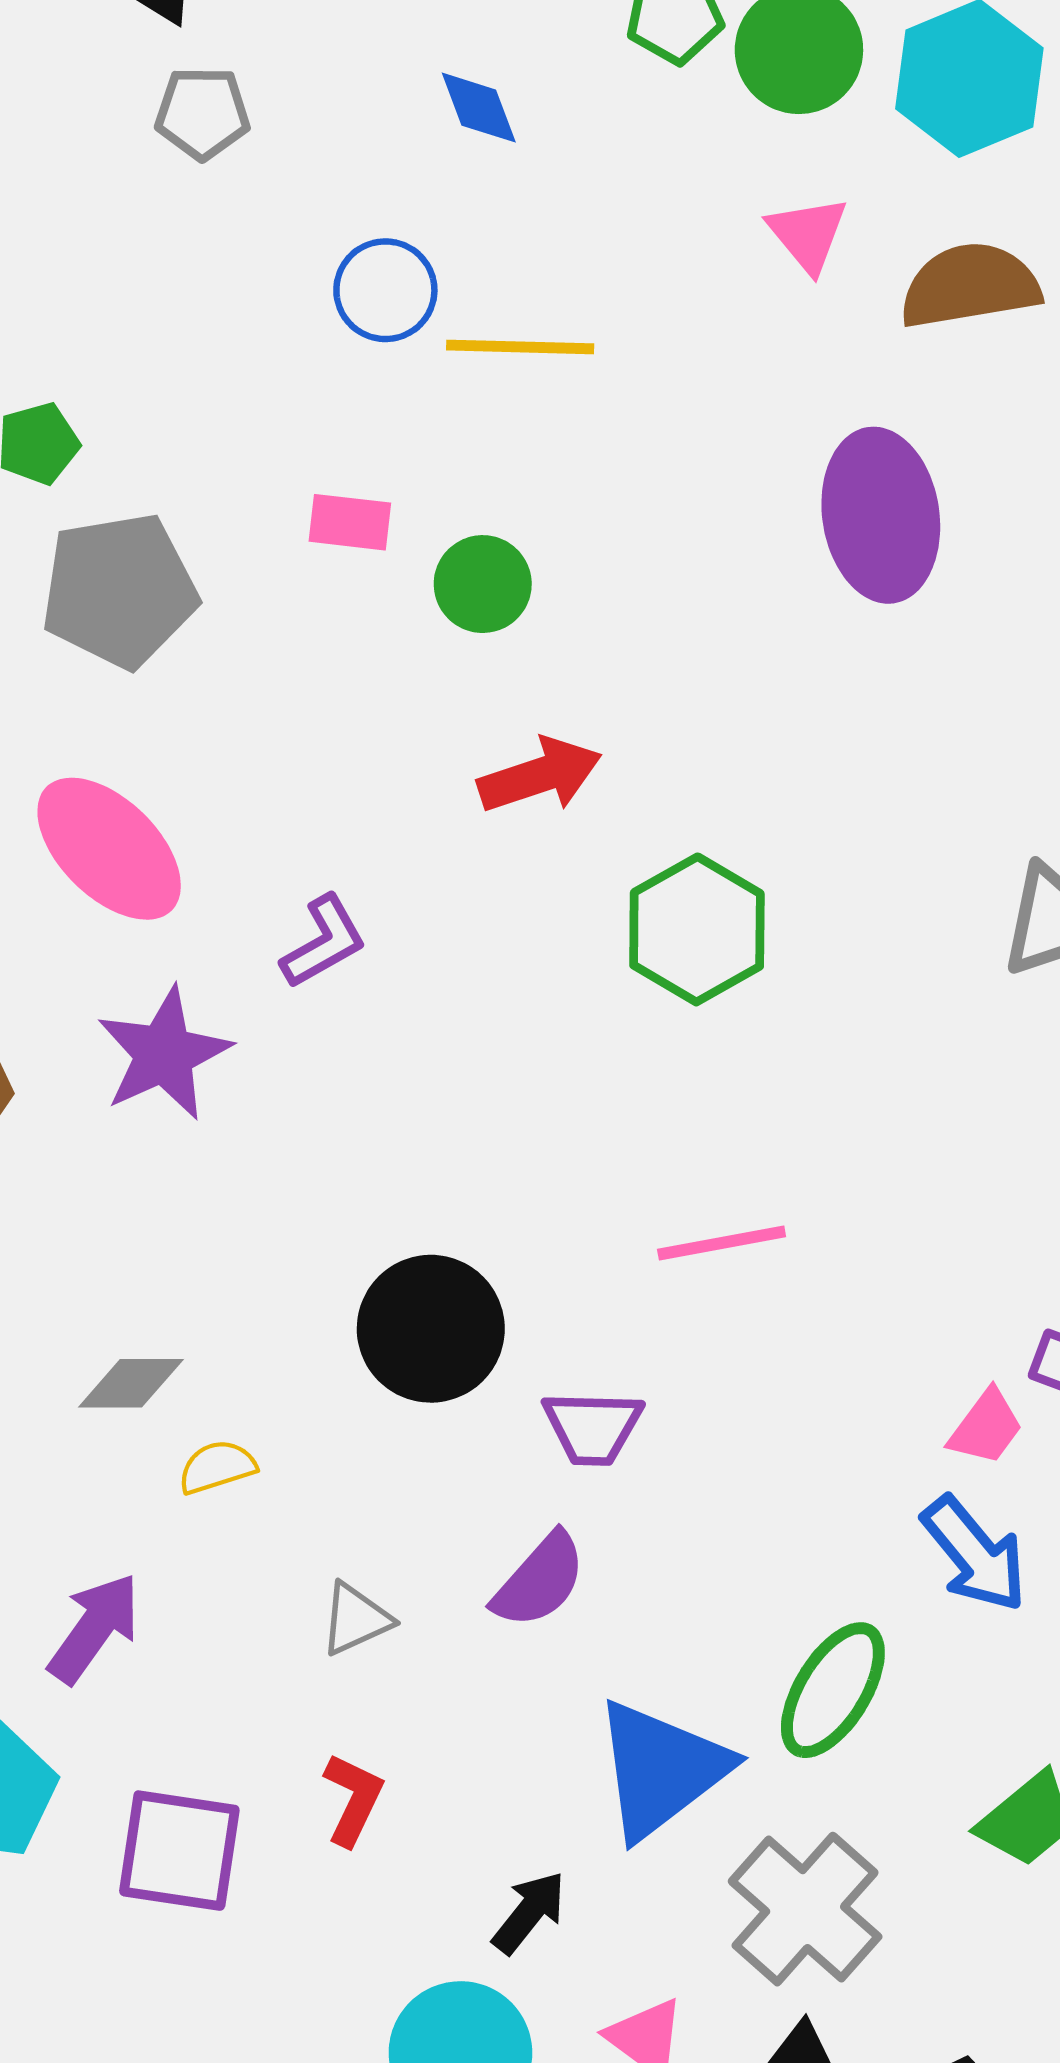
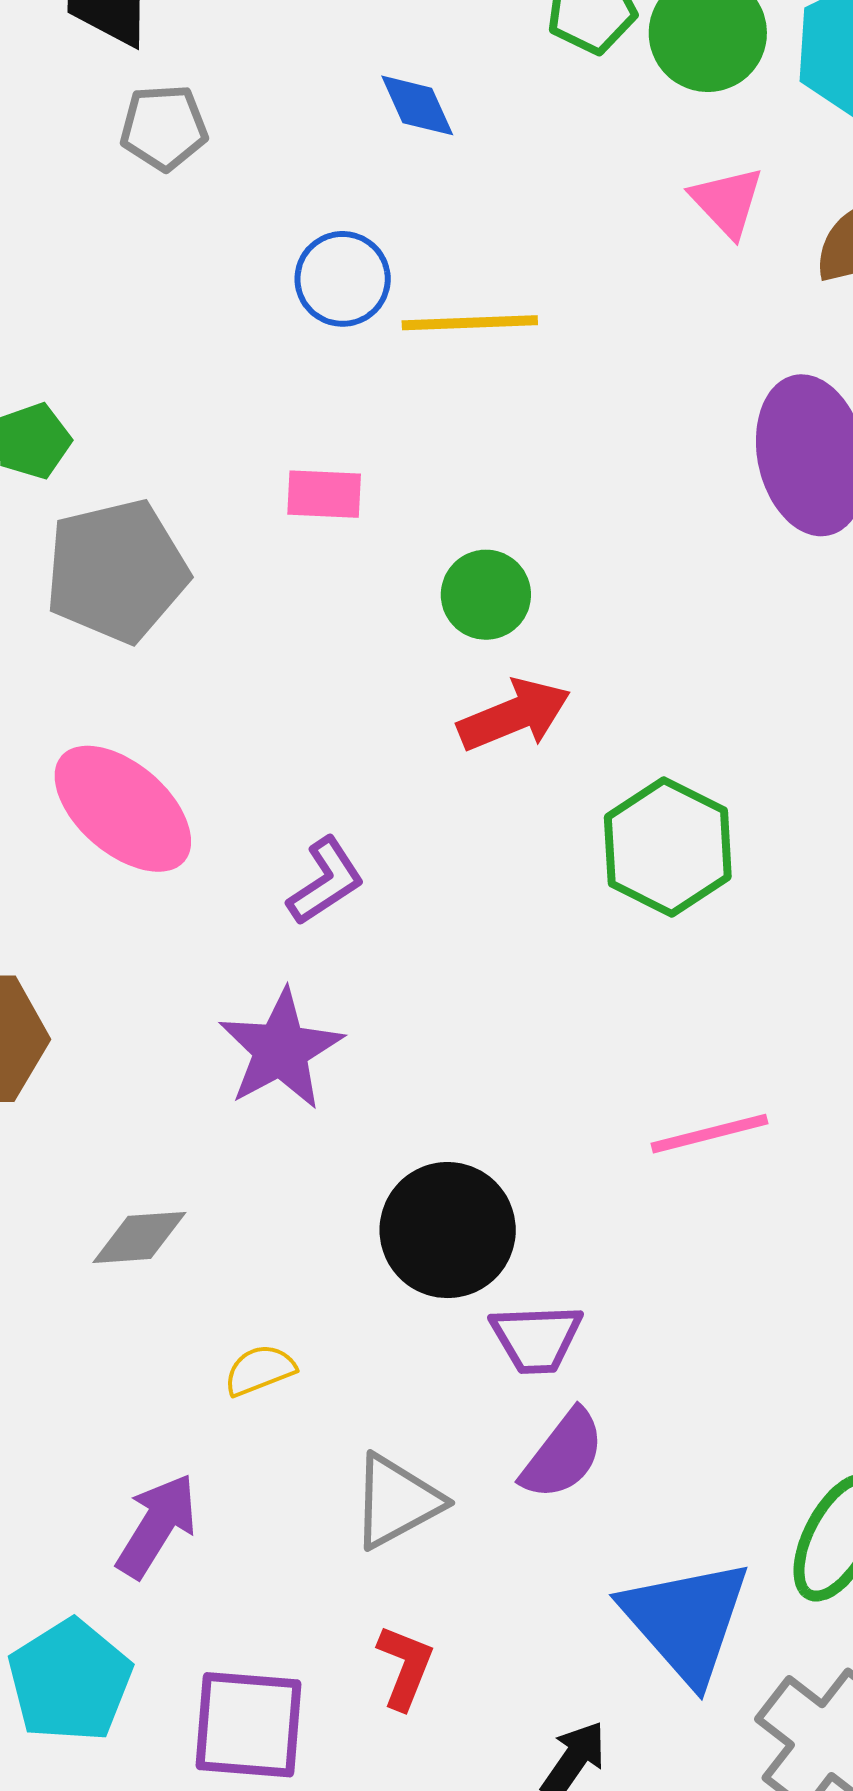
green circle: (483, 584) -> (486, 595), moved
purple star: (164, 1054) -> (281, 1050), moved
gray diamond: (131, 1383) -> (139, 1237), moved
purple trapezoid: (593, 1427) -> (536, 1338), moved
gray triangle: (356, 1619) -> (396, 1501), size x1.4
blue triangle: (661, 1769) -> (686, 1621), turned -30

